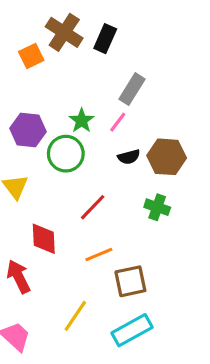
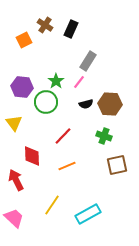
brown cross: (64, 32) -> (45, 25), size x0.7
brown square: (130, 281) -> (117, 165), moved

